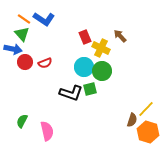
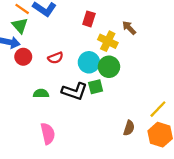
red rectangle: (85, 37) -> (89, 19), moved, turned 40
red semicircle: (45, 63) -> (56, 58), moved
brown semicircle: (132, 120) -> (129, 128), moved
green semicircle: (22, 121) -> (41, 93), moved, turned 64

